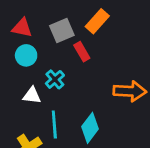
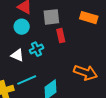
orange rectangle: (97, 21) -> (89, 18), moved, turned 48
cyan line: (54, 125) -> (27, 80), turned 54

